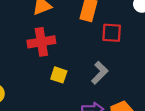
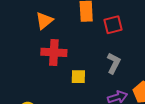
red cross: (41, 42) -> (54, 52), turned 30

